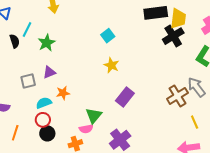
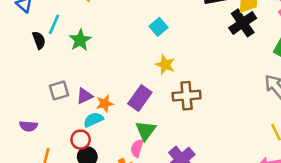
purple triangle: (49, 72) -> (85, 96), moved
brown cross: (177, 96) -> (187, 96), moved, turned 30
purple rectangle: (125, 97) -> (140, 98), moved
cyan semicircle: (44, 103) -> (93, 120), moved
pink semicircle: (86, 129) -> (137, 148), turned 120

